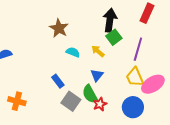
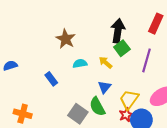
cyan semicircle: (73, 52) -> (80, 64), turned -32
yellow trapezoid: (135, 77) -> (129, 99), moved, turned 60
blue rectangle: (58, 81) -> (51, 79), moved
red star: (100, 104) -> (126, 115), moved

